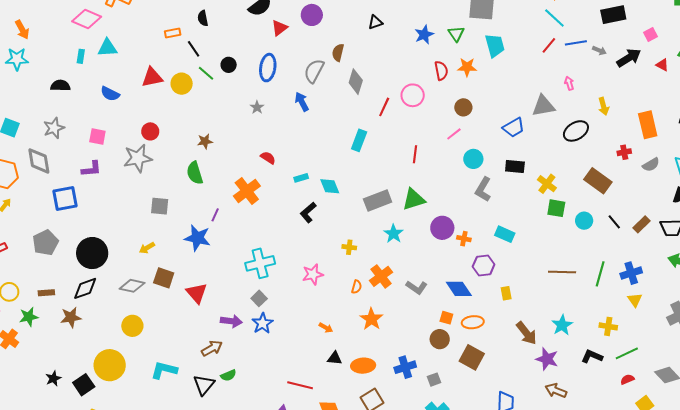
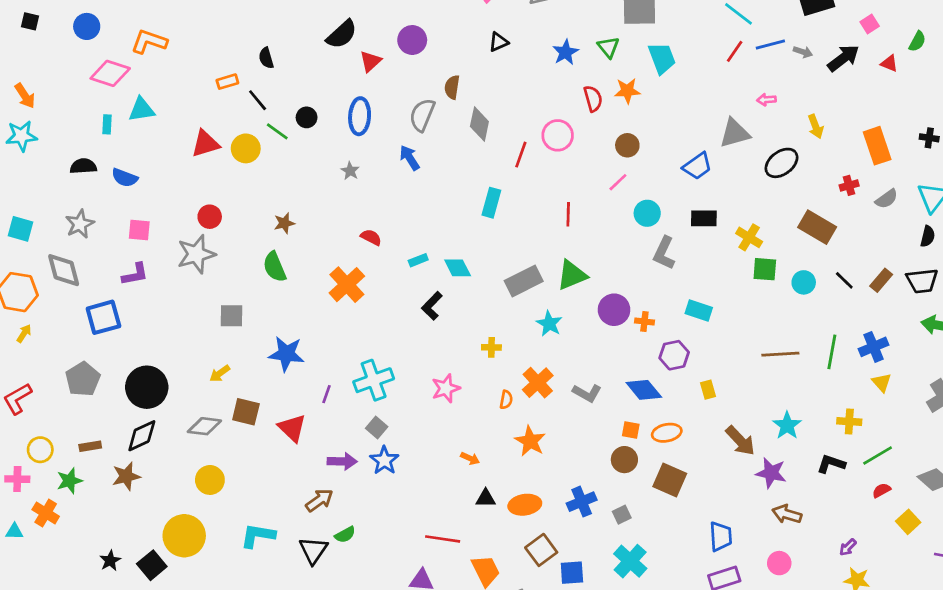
pink arrow: (569, 83) -> (766, 100), turned -72
blue semicircle: (110, 94) -> (125, 178), moved
purple line: (215, 215) -> (327, 394), moved

